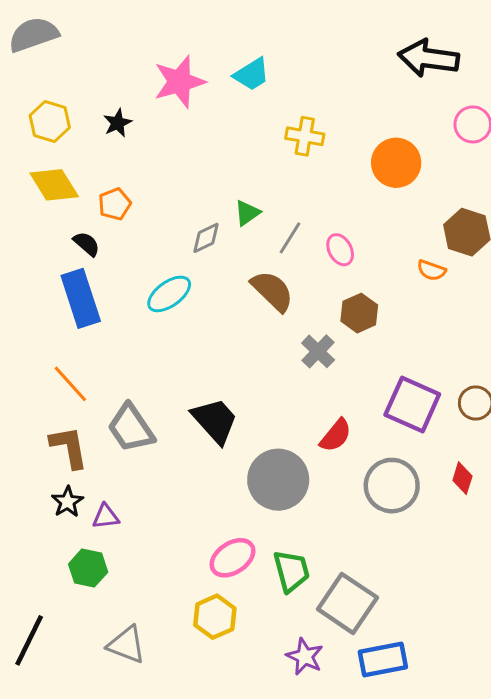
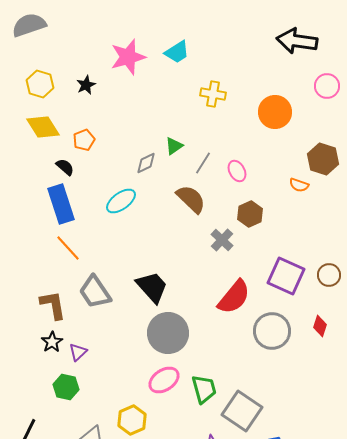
orange line: (70, 384) -> (68, 248), moved
red semicircle: (336, 435) -> (234, 297), size x1.5
gray circle: (278, 480) -> (168, 333), moved
purple triangle: (106, 516) -> (78, 352), turned -36
yellow hexagon: (215, 617) -> (132, 420), moved

